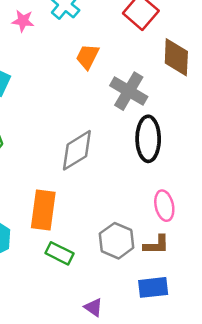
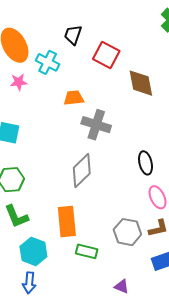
orange trapezoid: (88, 57) -> (74, 98), turned 70
gray cross: (129, 91) -> (96, 125), moved
black ellipse: (148, 139) -> (146, 163), moved, size x0.7

